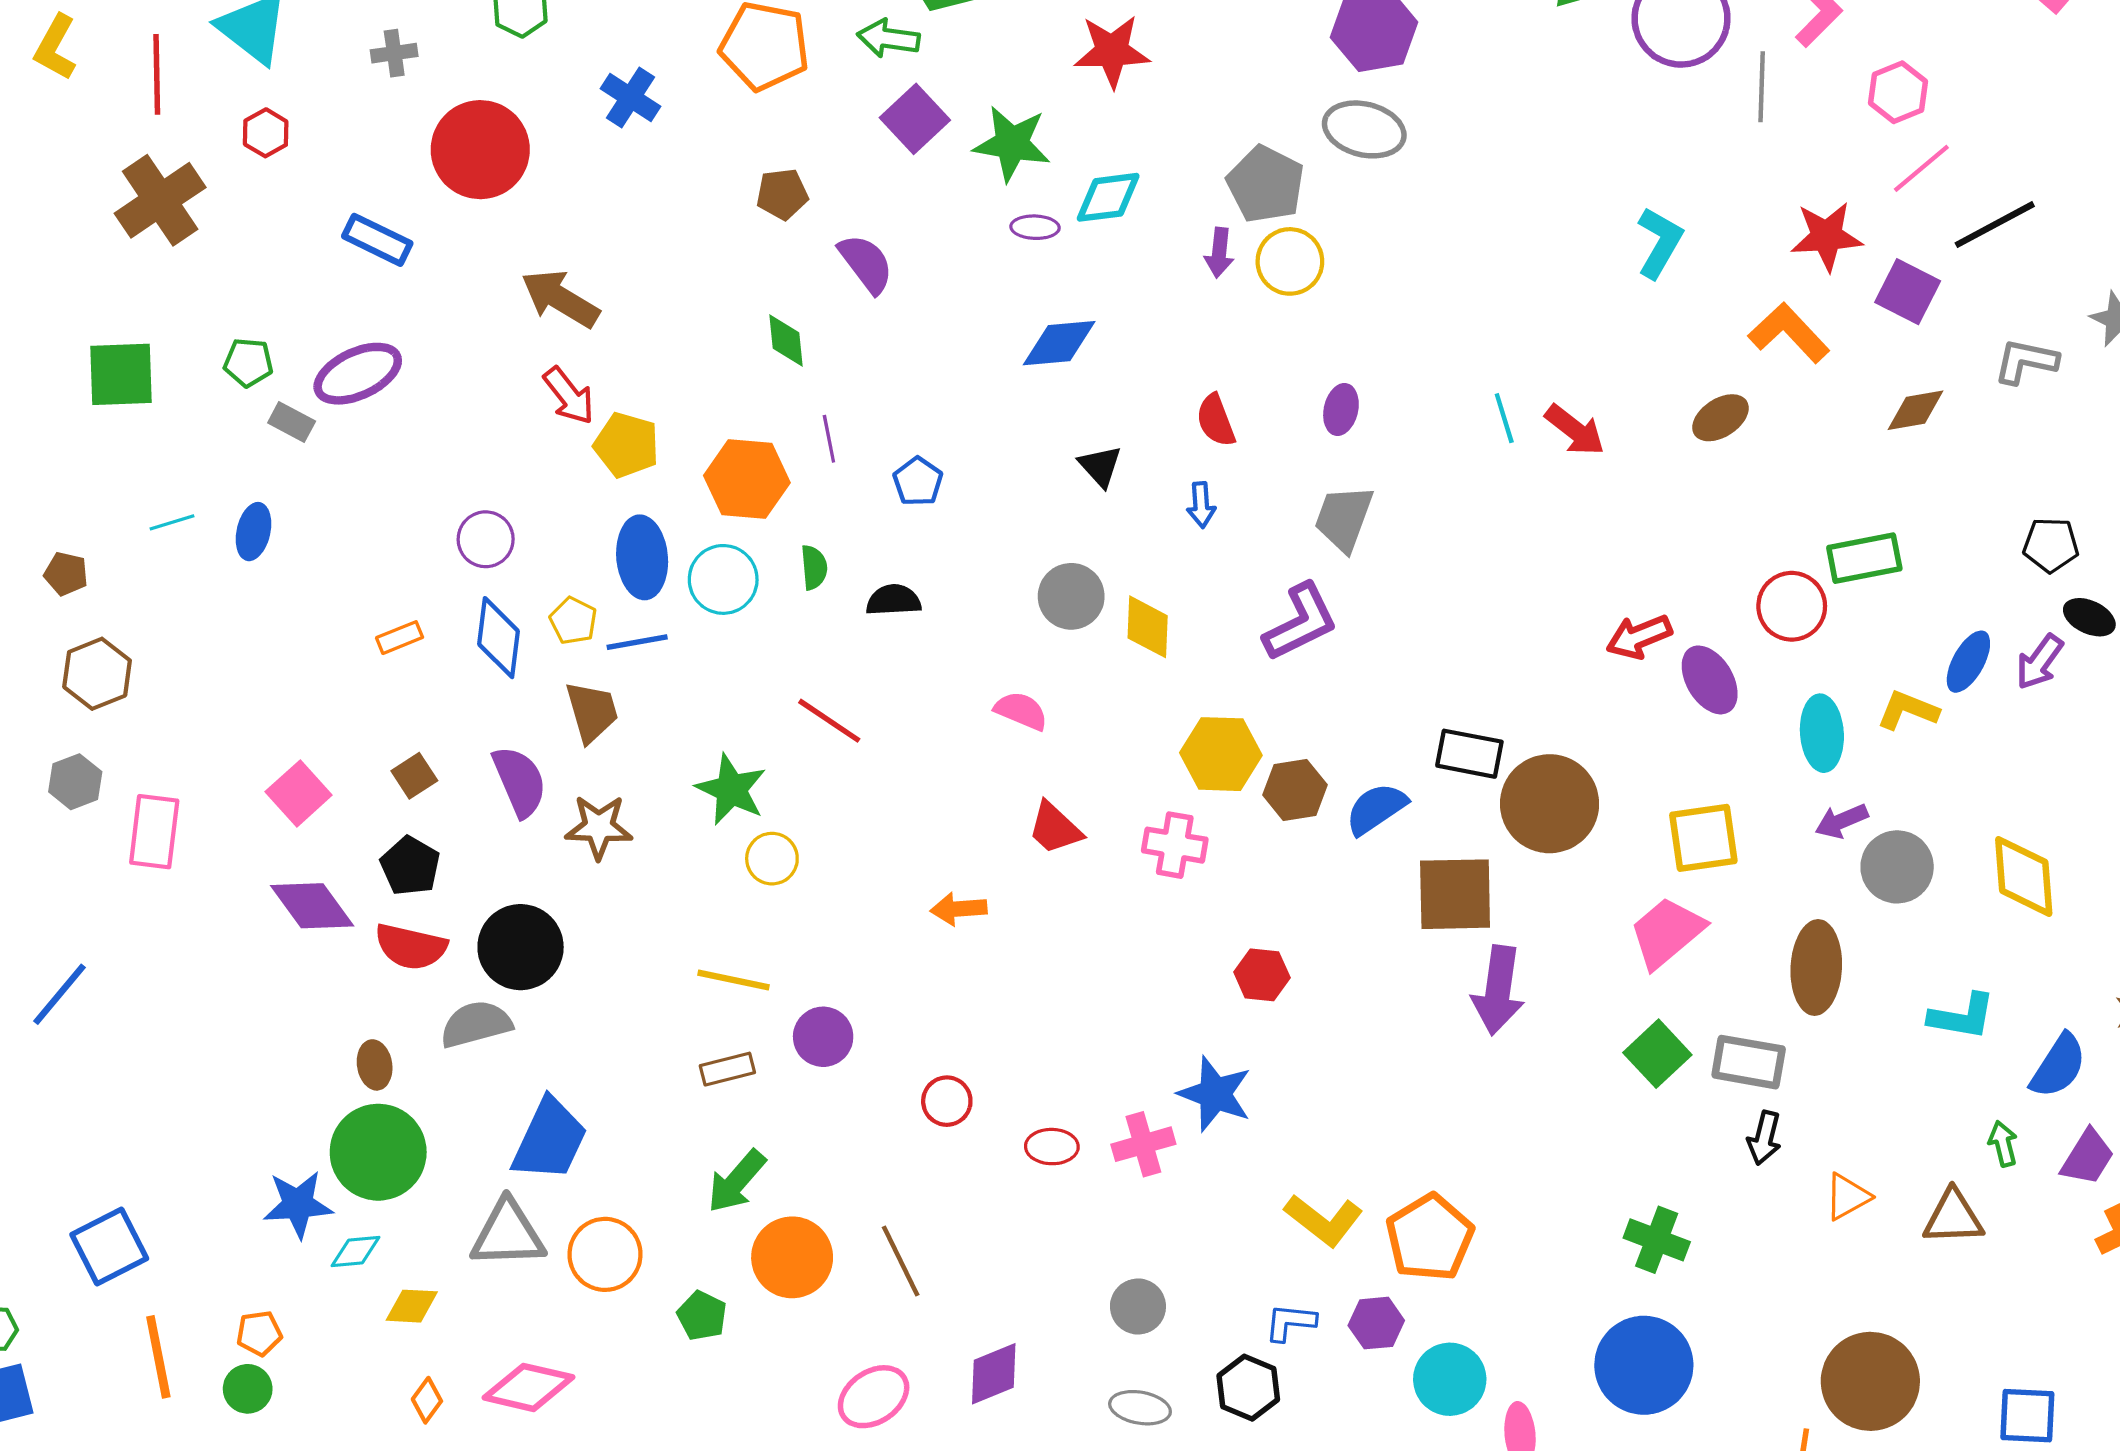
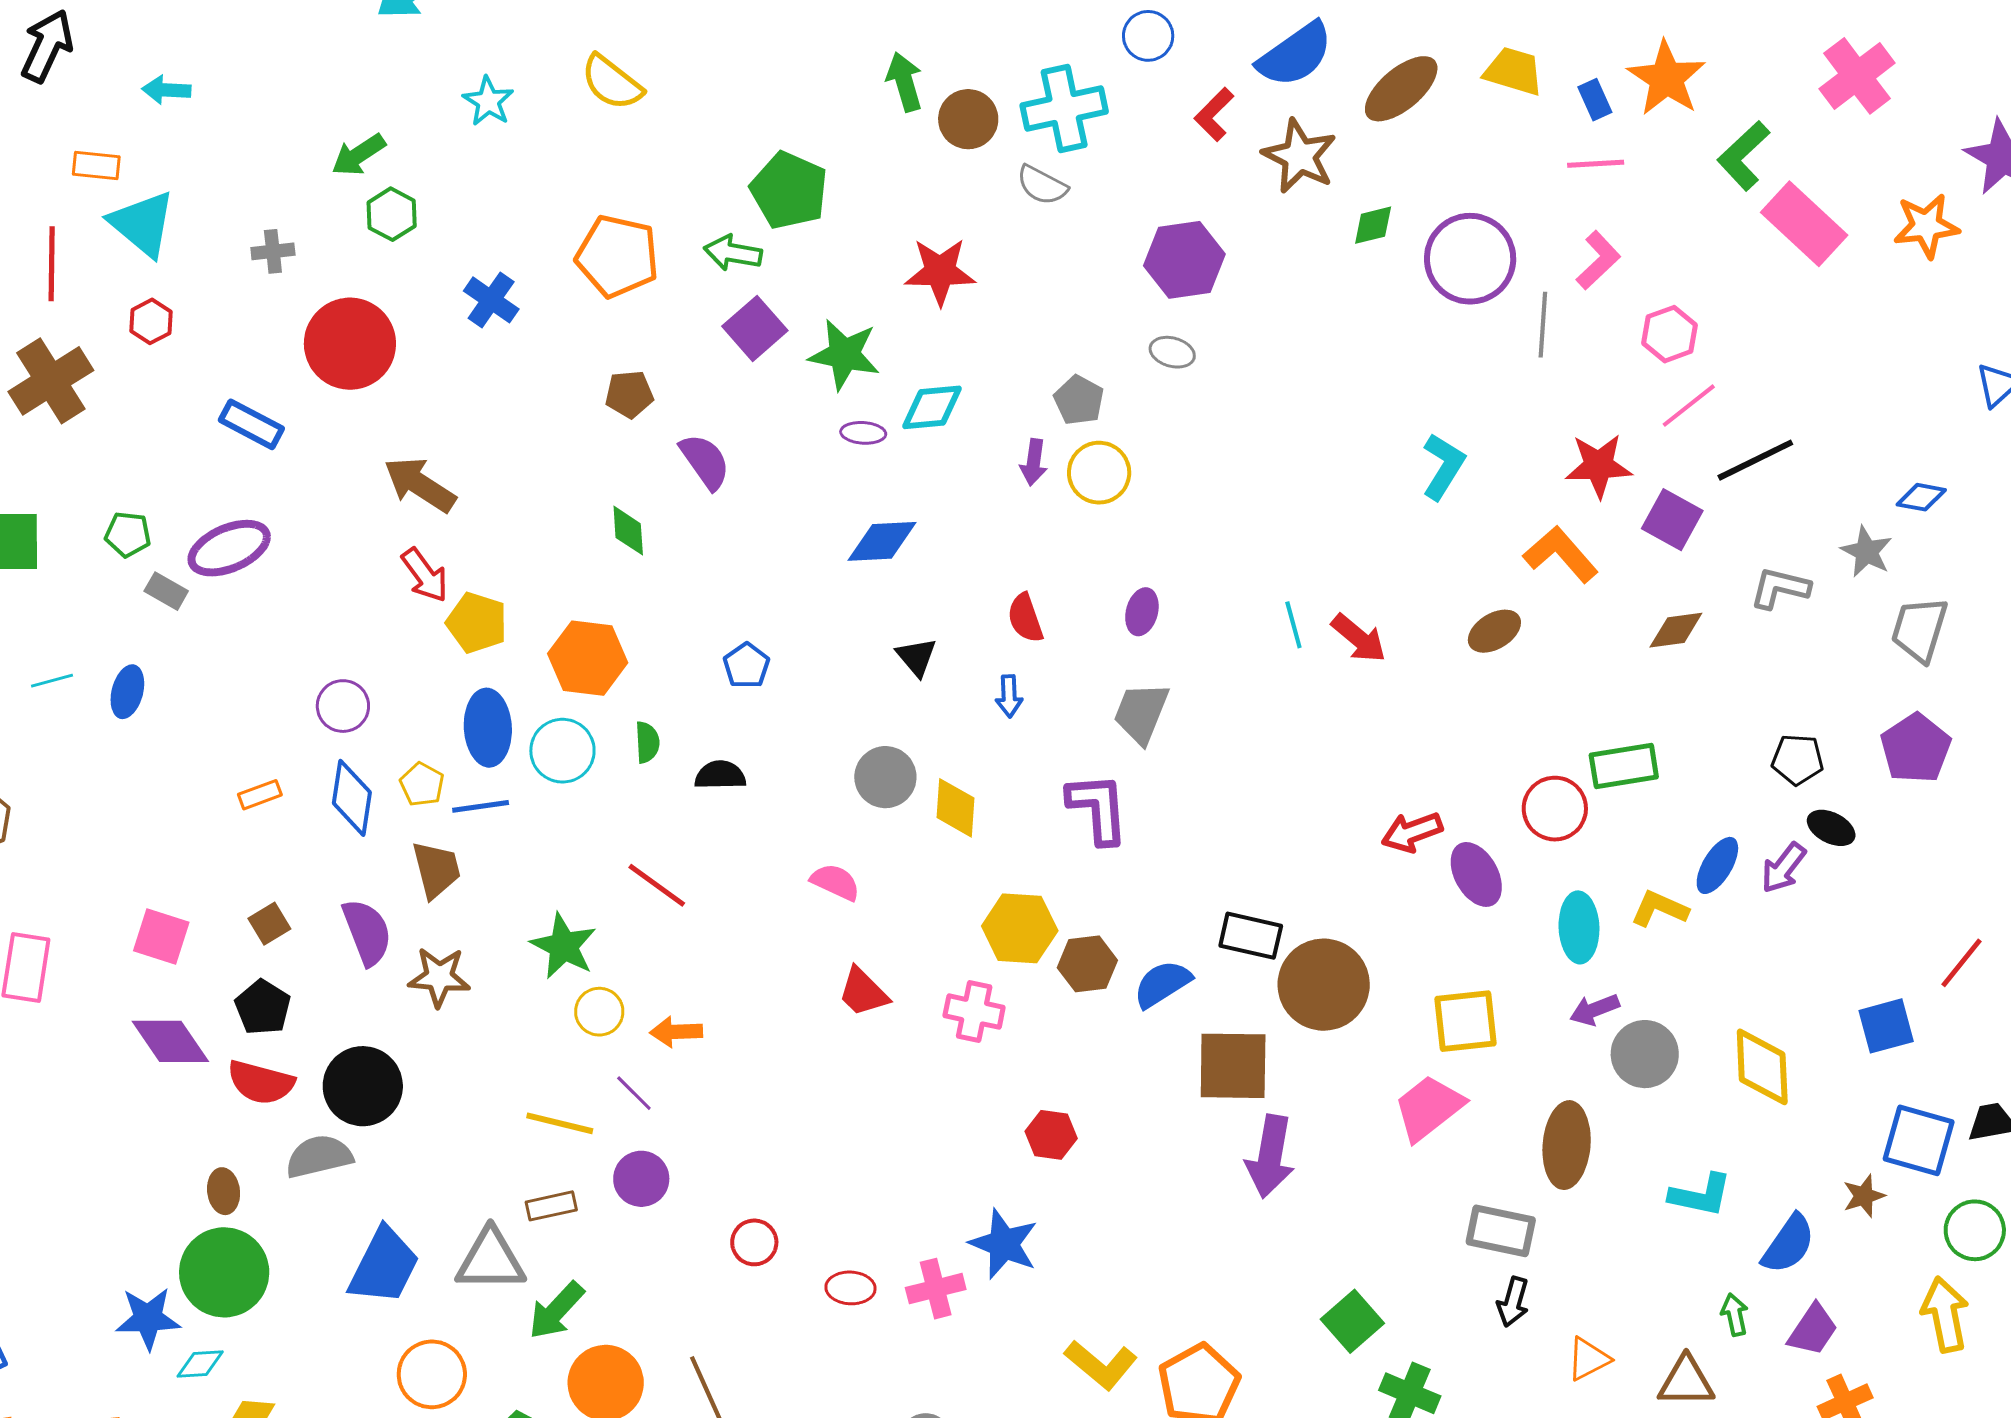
gray ellipse: (1364, 129) -> (1172, 352), size x0.6
gray pentagon: (1266, 184) -> (1079, 400), size x0.7
purple line: (829, 439) -> (634, 1093), moved, turned -36
purple L-shape: (1301, 622) -> (1098, 808), turned -70
pink square: (299, 793) -> (161, 936), turned -32
orange arrow: (959, 909) -> (676, 1032), moved
green square: (1657, 1054) -> (1352, 1321), moved
gray triangle: (508, 1234) -> (491, 1260), moved

